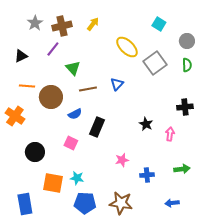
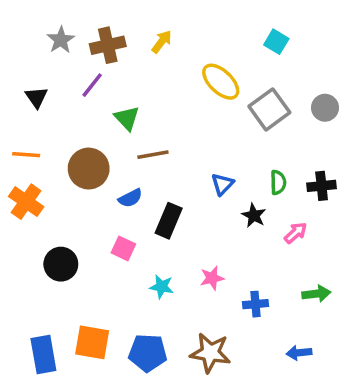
gray circle: (187, 41) -> (325, 108), moved
black triangle: (21, 56) -> (36, 97), turned -40
green semicircle: (187, 65) -> (278, 182), moved
blue triangle: (117, 84) -> (222, 184), moved
orange line: (27, 86) -> (26, 155), moved
pink arrow: (170, 134) -> (295, 233), turned 40
cyan star: (77, 178) -> (162, 287), moved
orange square: (53, 183) -> (92, 342), moved

